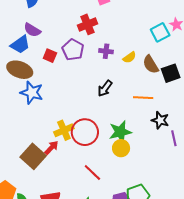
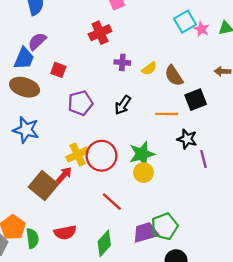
purple semicircle: (32, 30) -> (37, 41), turned 108
cyan square: (160, 32) -> (185, 22), moved
blue trapezoid: (20, 45) -> (24, 58), turned -30
purple pentagon: (73, 50) -> (80, 103), moved, turned 30
black square: (171, 73) -> (196, 100), moved
blue star: (32, 93) -> (26, 130), moved

